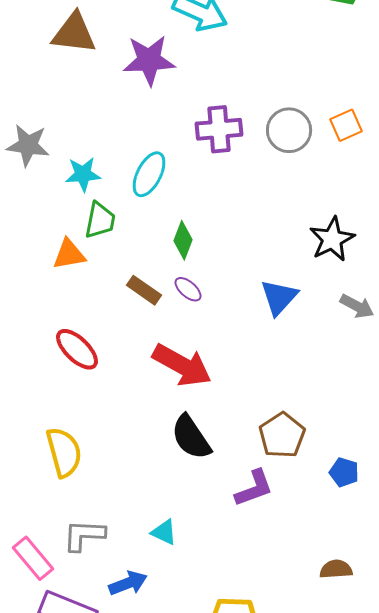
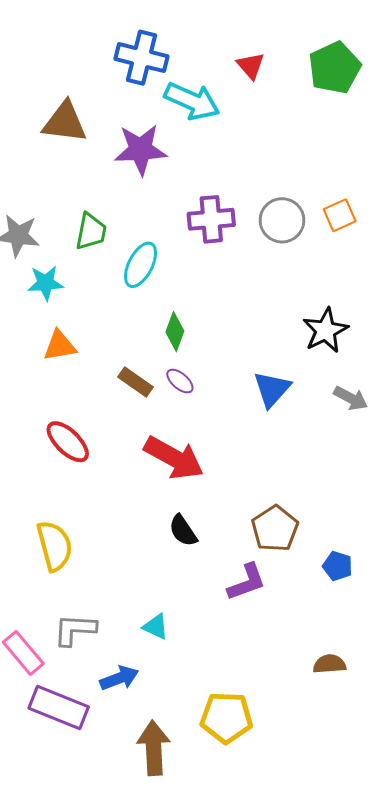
cyan star: (83, 174) -> (45, 283), moved
green trapezoid: (100, 220) -> (91, 231), moved
black semicircle: (191, 437) -> (183, 531), size x0.7

